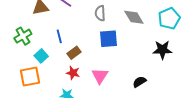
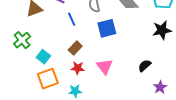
blue line: (59, 36) -> (72, 19), moved
orange square: (30, 77) -> (48, 79), moved

